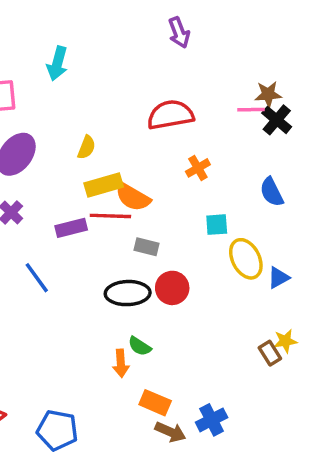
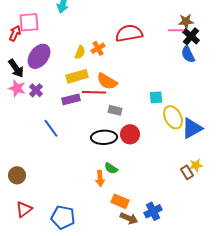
orange cross: (198, 168) -> (98, 48), moved
yellow rectangle: (104, 185) -> (77, 76), moved
blue semicircle: (272, 192) -> (188, 54), moved
blue triangle: (278, 278) -> (192, 128), size x1.6

